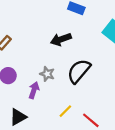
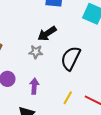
gray star: (47, 74) -> (36, 52), moved

